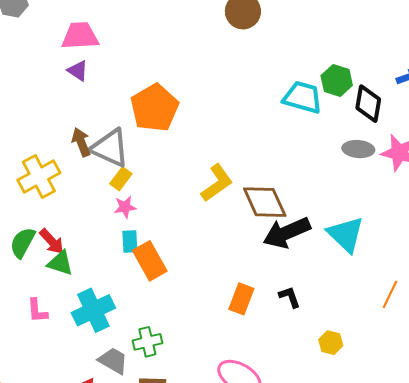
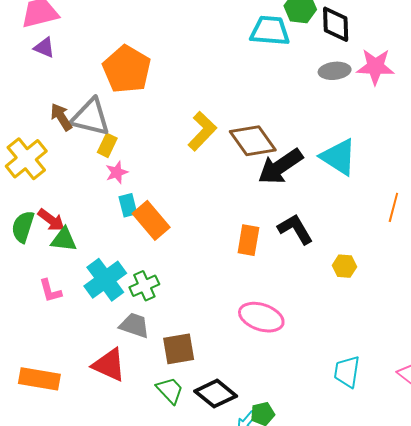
black L-shape: (290, 297) -> (295, 229), size x1.5
green cross: (147, 342) -> (144, 286), moved

